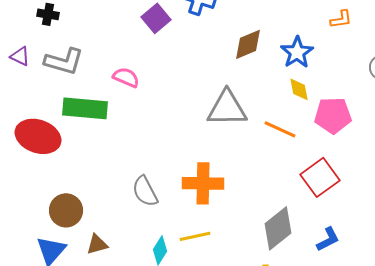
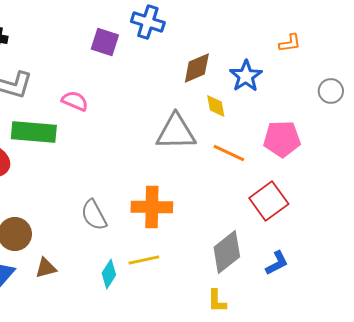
purple square: (156, 18) -> (105, 42), turned -32
yellow diamond: (299, 89) -> (216, 106), moved

